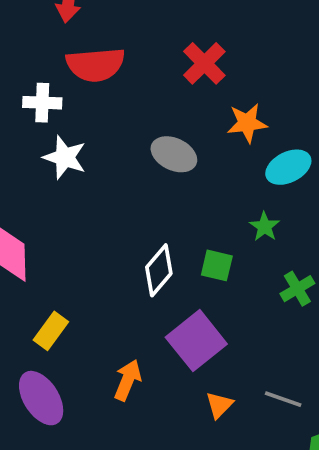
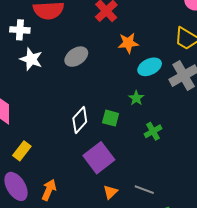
gray ellipse: (174, 154) -> (76, 57), moved, turned -60
orange arrow: (128, 380) -> (49, 190), moved

